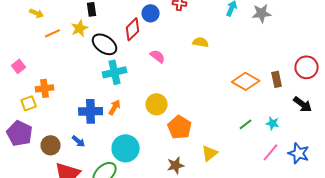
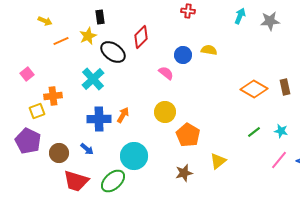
blue circle: (151, 13) -> (183, 55), moved
pink semicircle: (158, 56) -> (166, 73), moved
cyan cross: (115, 72) -> (93, 79), moved, turned -30

